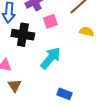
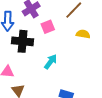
cyan arrow: (51, 58) -> (51, 62), size x0.7

